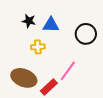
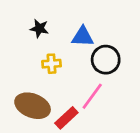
blue triangle: (51, 25) -> (83, 37), moved
black circle: (86, 34) -> (106, 60), moved

